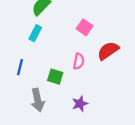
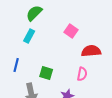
red semicircle: (108, 51) -> (91, 51), turned 30
pink semicircle: (79, 61) -> (82, 74), moved

